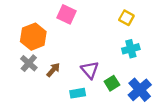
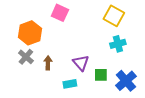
yellow square: (126, 18) -> (114, 16), size x1.5
brown arrow: (53, 70) -> (48, 63), turned -40
green square: (112, 83) -> (101, 75), turned 32

